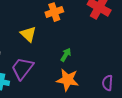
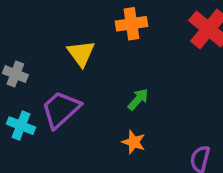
orange star: (68, 80) -> (134, 142), size x0.6

